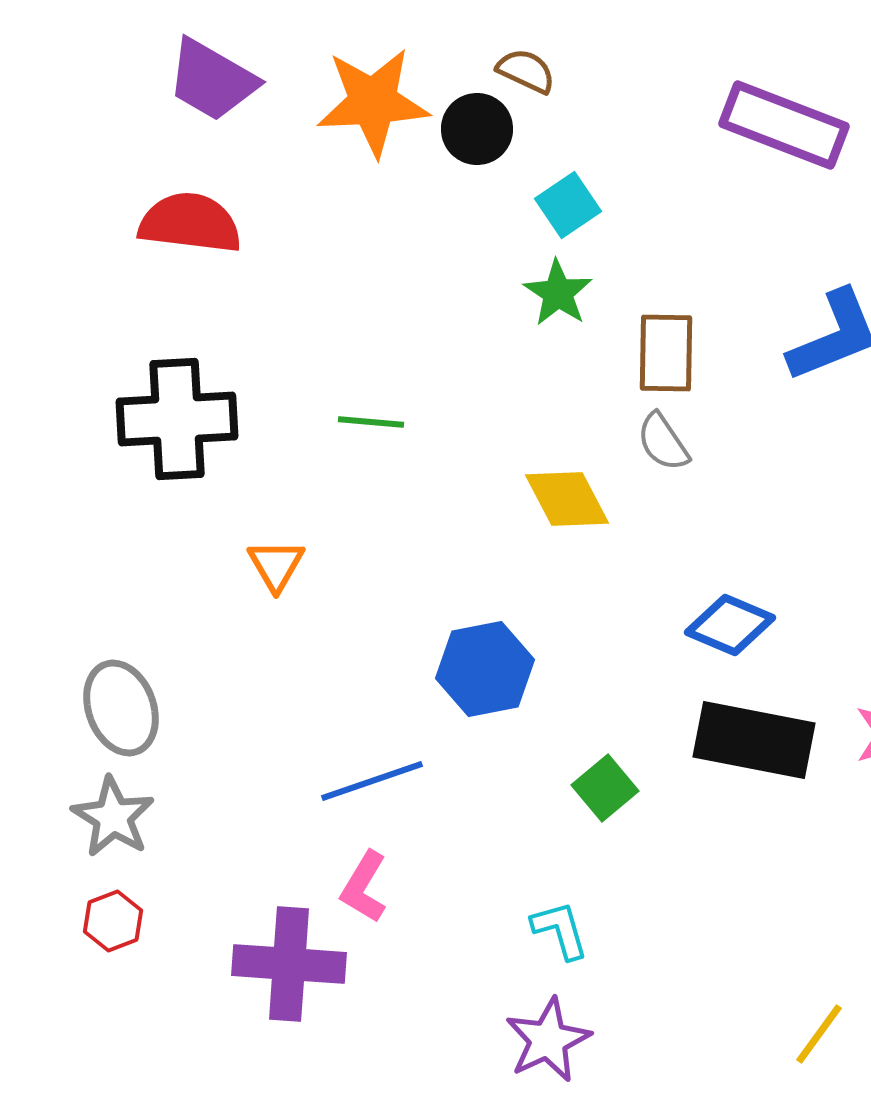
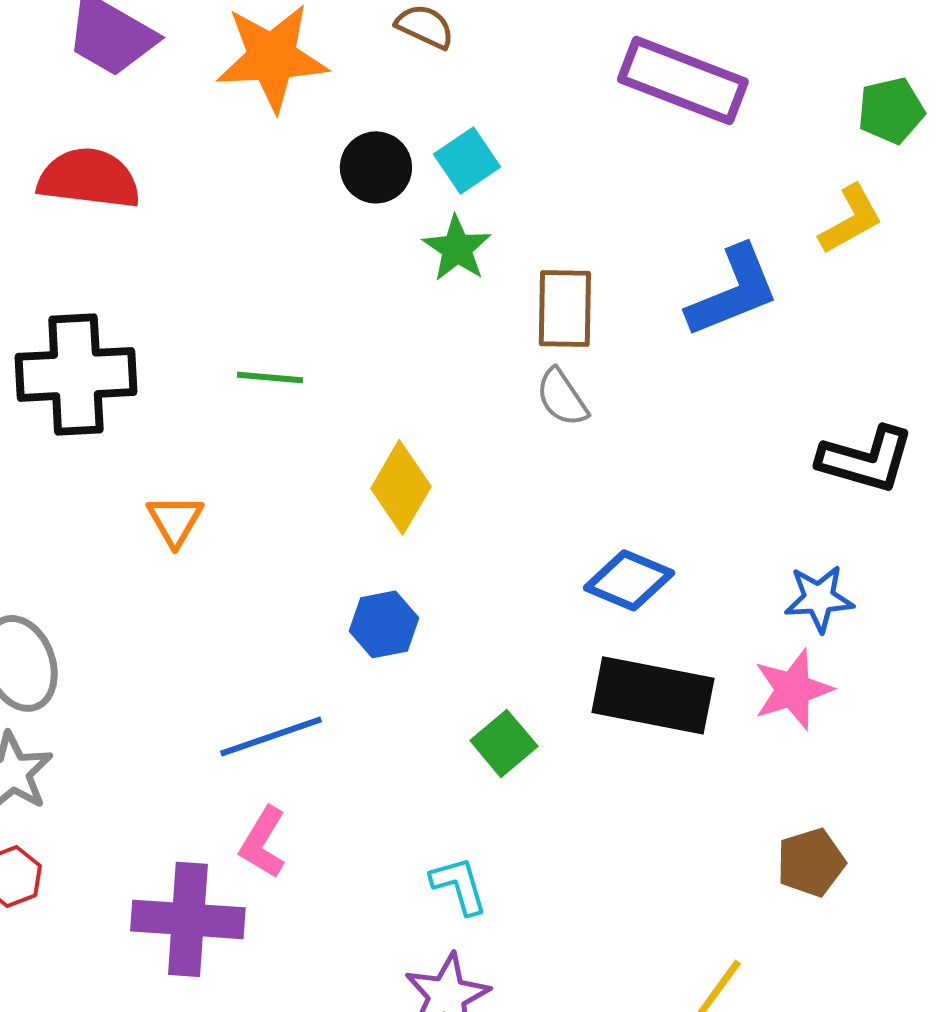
black circle: (477, 129) -> (376, 167), moved
yellow diamond: (567, 499) -> (401, 487), moved, turned 58
blue hexagon: (485, 669) -> (384, 624), size x0.7

